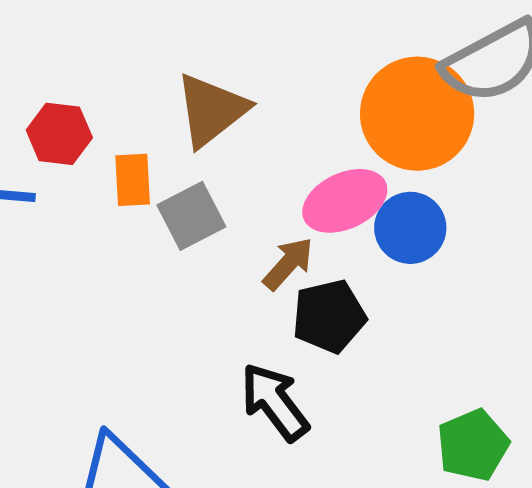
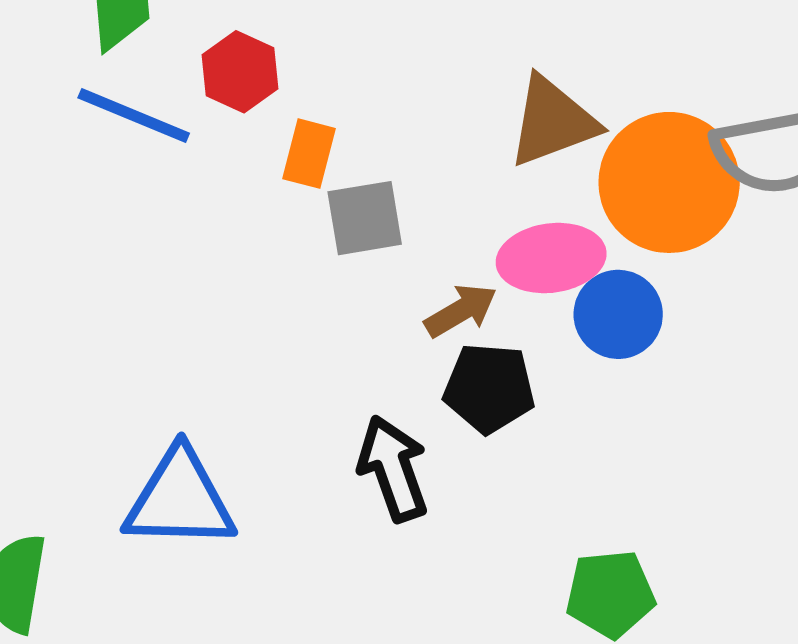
brown triangle: (211, 110) -> (553, 122), moved

